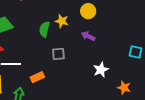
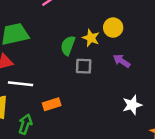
yellow circle: (88, 11) -> (113, 28), moved
gray square: (58, 54) -> (84, 66), moved

